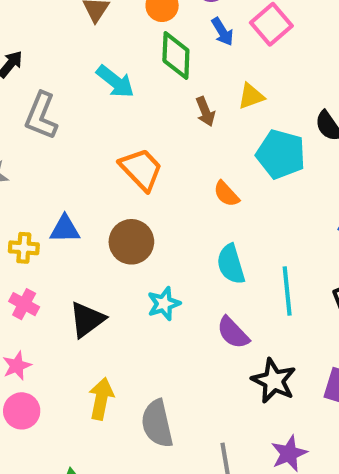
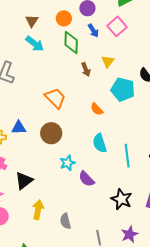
cyan arrow: (115, 81) -> (35, 44), moved
yellow triangle: (251, 96) -> (108, 62), turned -32
black triangle: (87, 320) -> (24, 181), moved
purple semicircle: (233, 333) -> (86, 179), moved
gray semicircle: (157, 424) -> (65, 221), size x0.7

